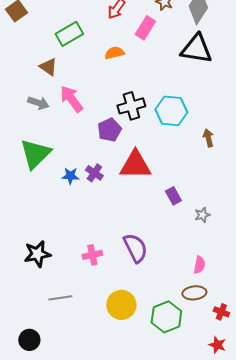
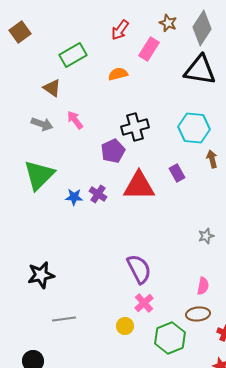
pink arrow: (71, 99) -> (75, 120), size x0.7
cyan hexagon: (171, 111) -> (194, 128), moved
purple rectangle: (173, 196) -> (177, 173), moved
pink cross: (92, 255) -> (144, 303), moved, turned -30
yellow circle: (121, 305) -> (125, 326), size x0.6

